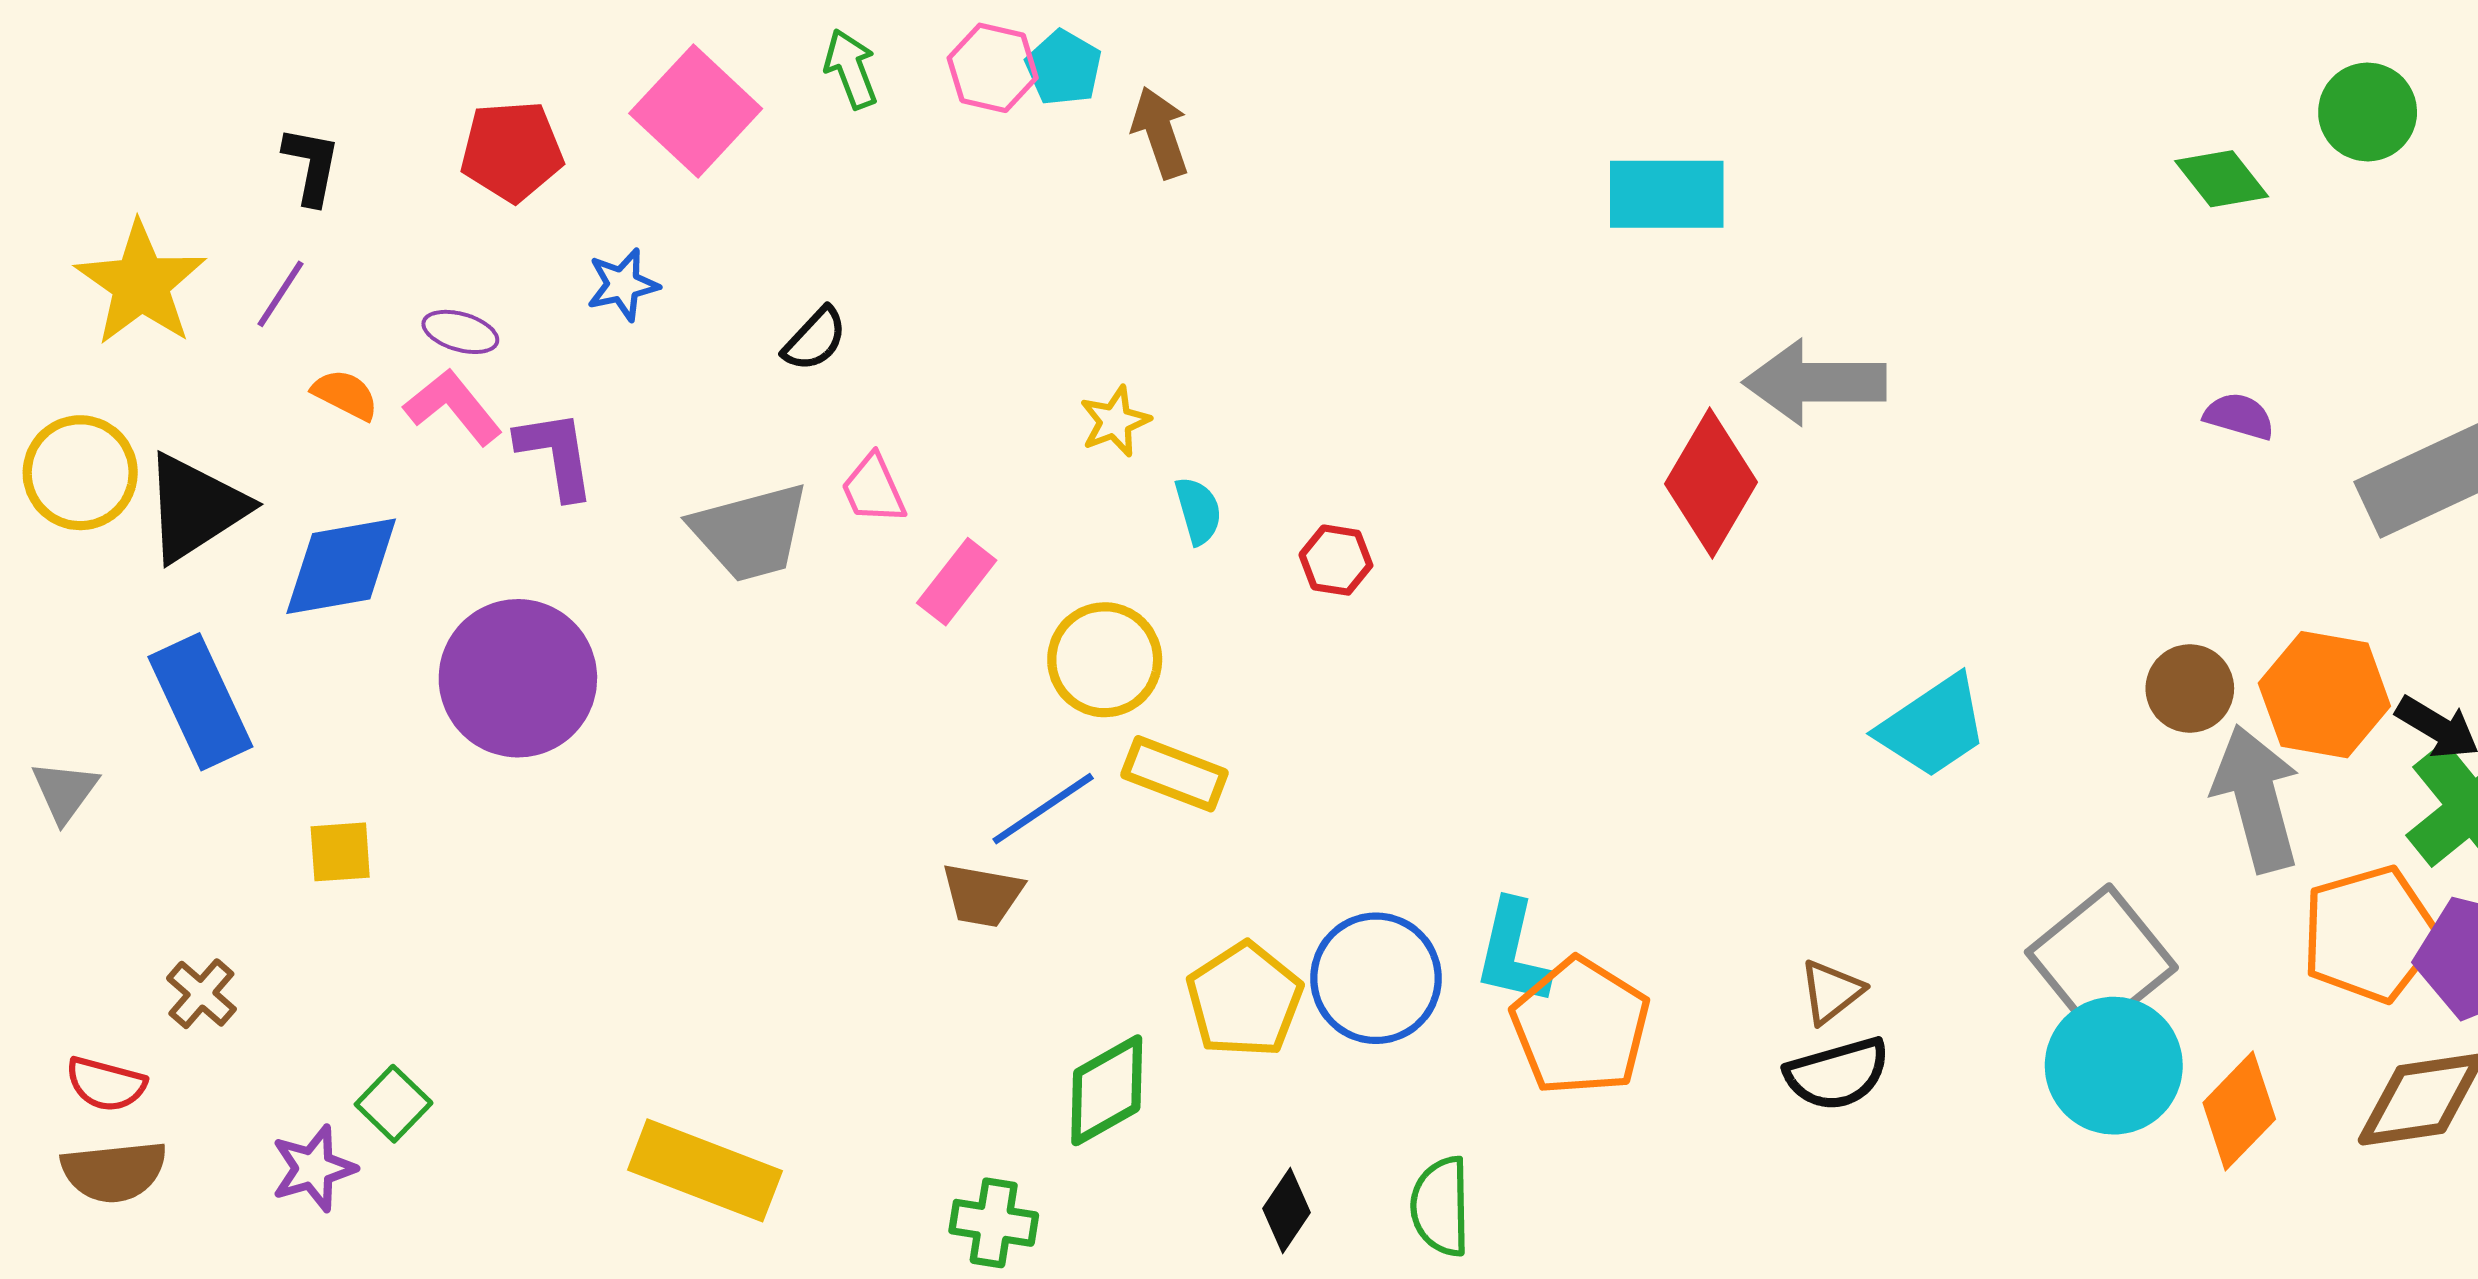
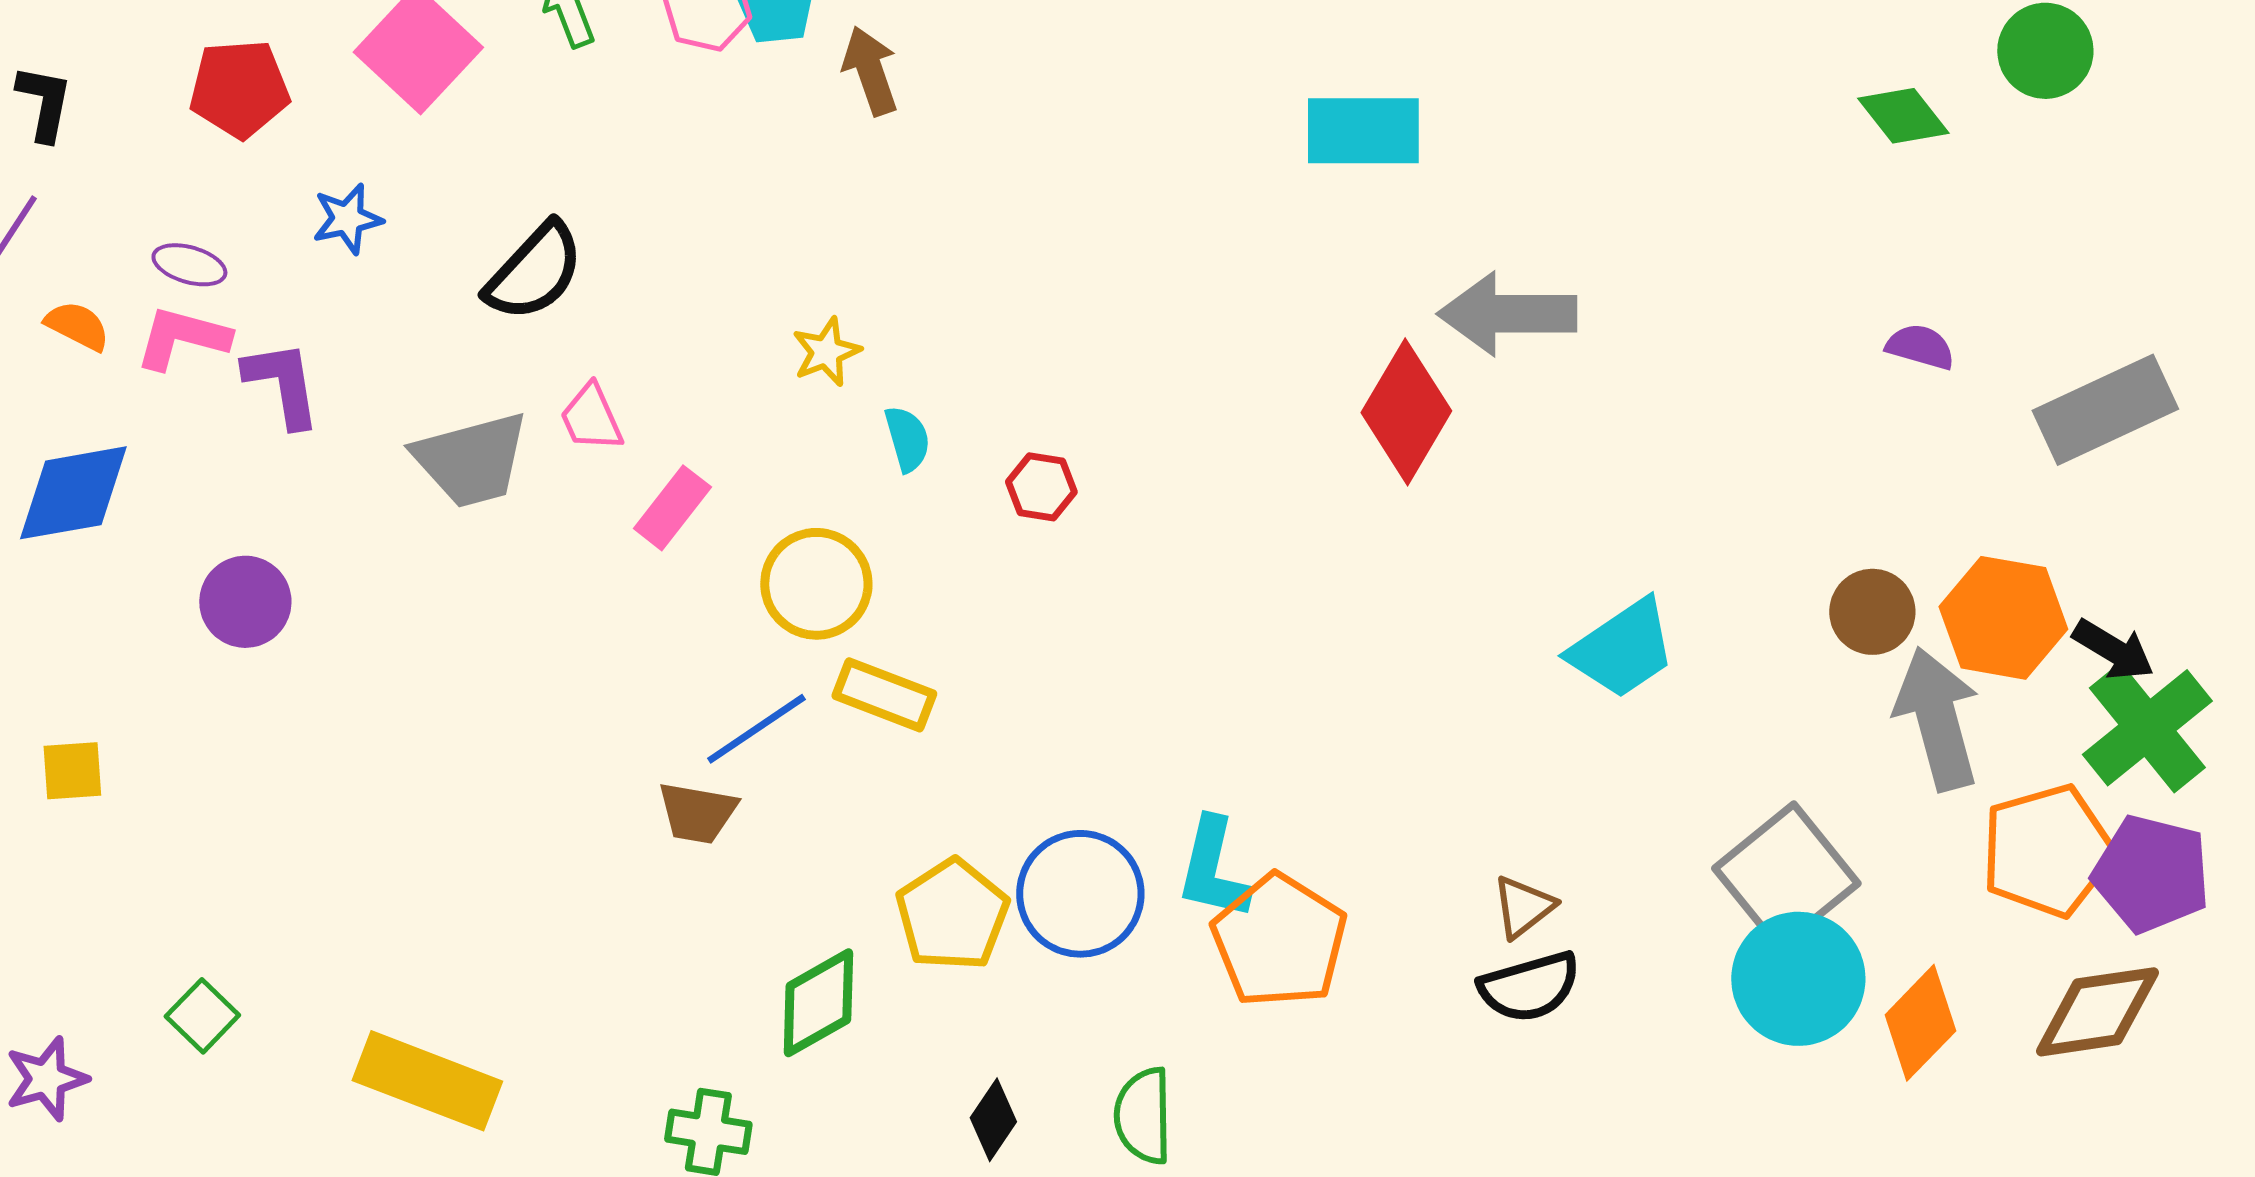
black semicircle: (815, 339) -> (534, 272), size x1.6
pink L-shape: (453, 407) -> (182, 338), turned -36
purple circle: (518, 678) -> (245, 602), size x0.6
green square: (394, 1104) -> (202, 1016), moved

